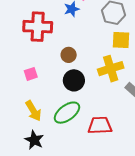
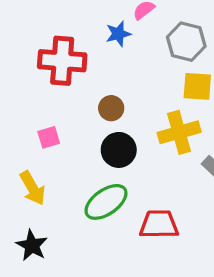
yellow arrow: (33, 111) -> (33, 188), moved
black star: (34, 140) -> (32, 245), moved

